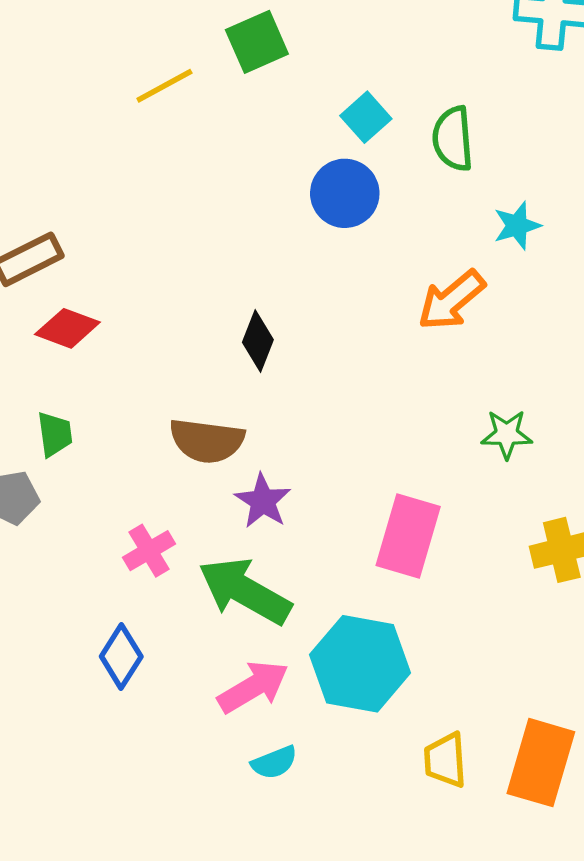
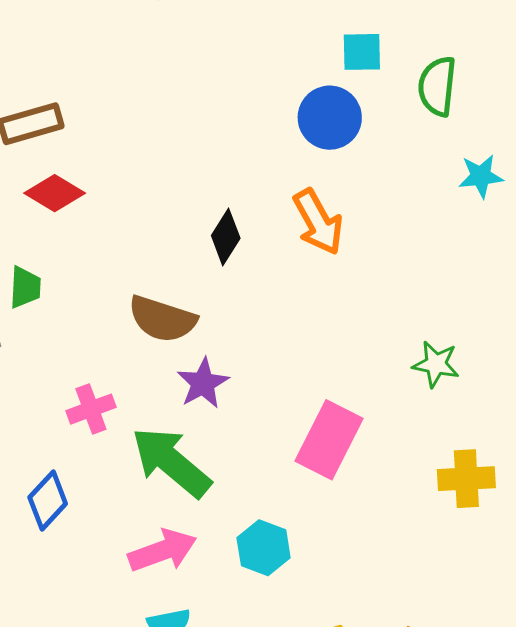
cyan square: (366, 117) -> (362, 52), turned 30
orange arrow: (451, 300) -> (318, 222), moved, turned -90
cyan hexagon: (360, 664) -> (264, 548), size x0.6

